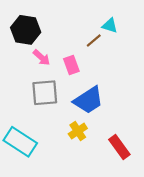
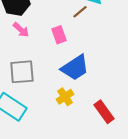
pink arrow: (42, 58) -> (21, 30), moved
gray square: (45, 93) -> (22, 72), moved

